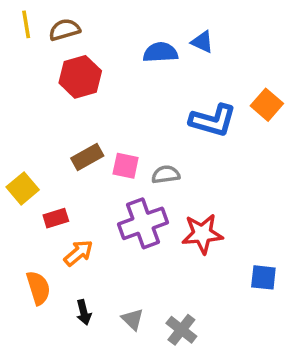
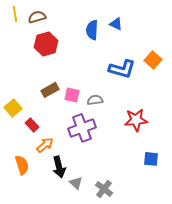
blue semicircle: (160, 52) -> (92, 30), turned -84
red rectangle: (56, 218) -> (32, 125), turned 64
red star: (202, 234) -> (136, 120), moved
black arrow: (84, 312) -> (59, 167), moved, size x1.5

